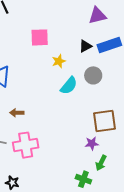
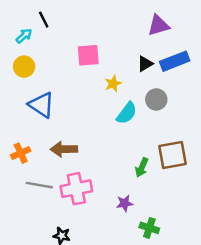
brown arrow: (17, 113) -> (64, 149), size x1.5
purple star: (92, 143) -> (125, 203), moved
green arrow: (101, 163) -> (142, 167), moved

